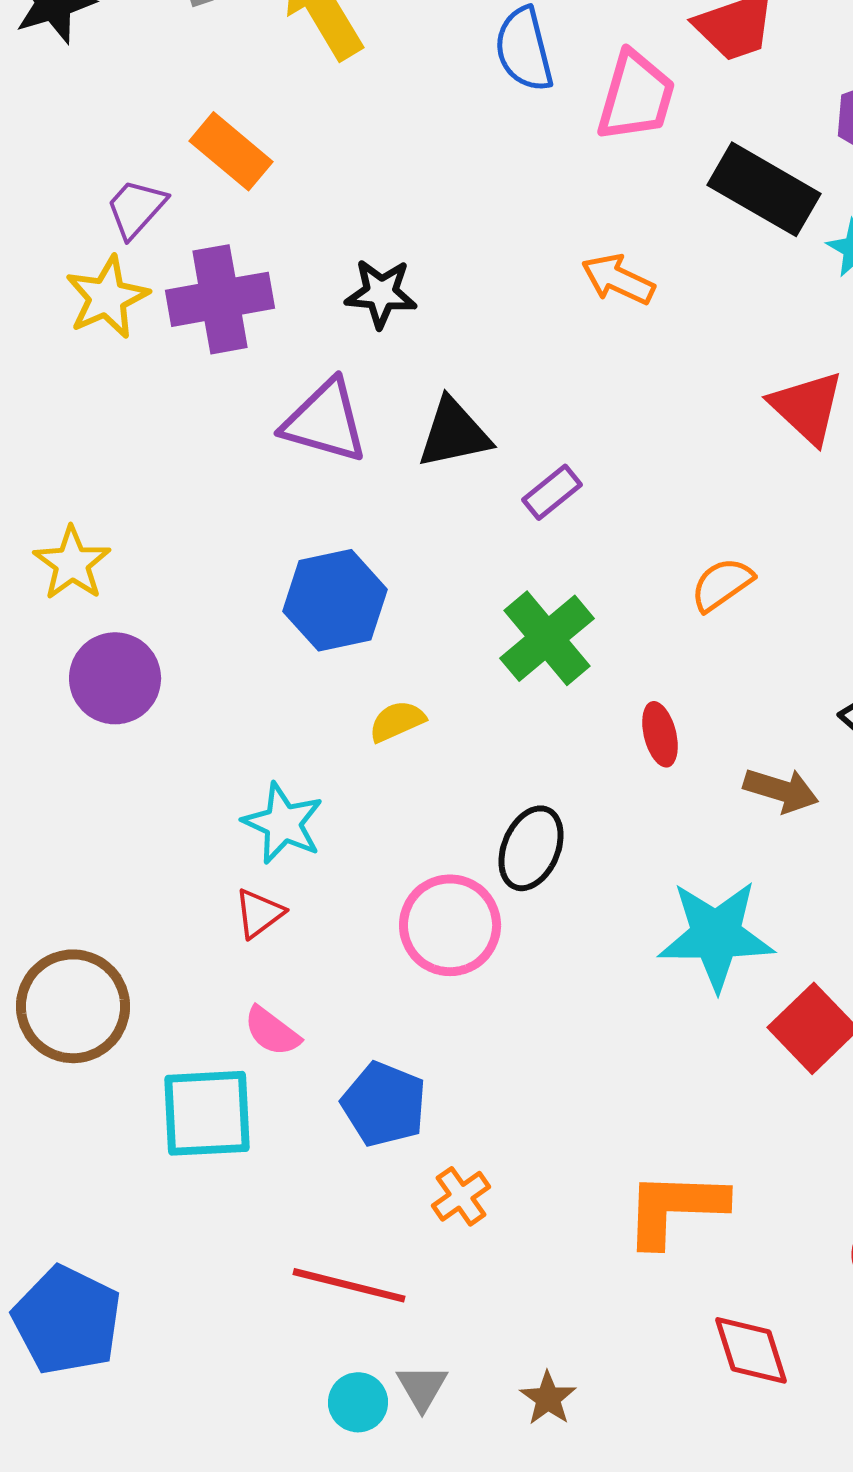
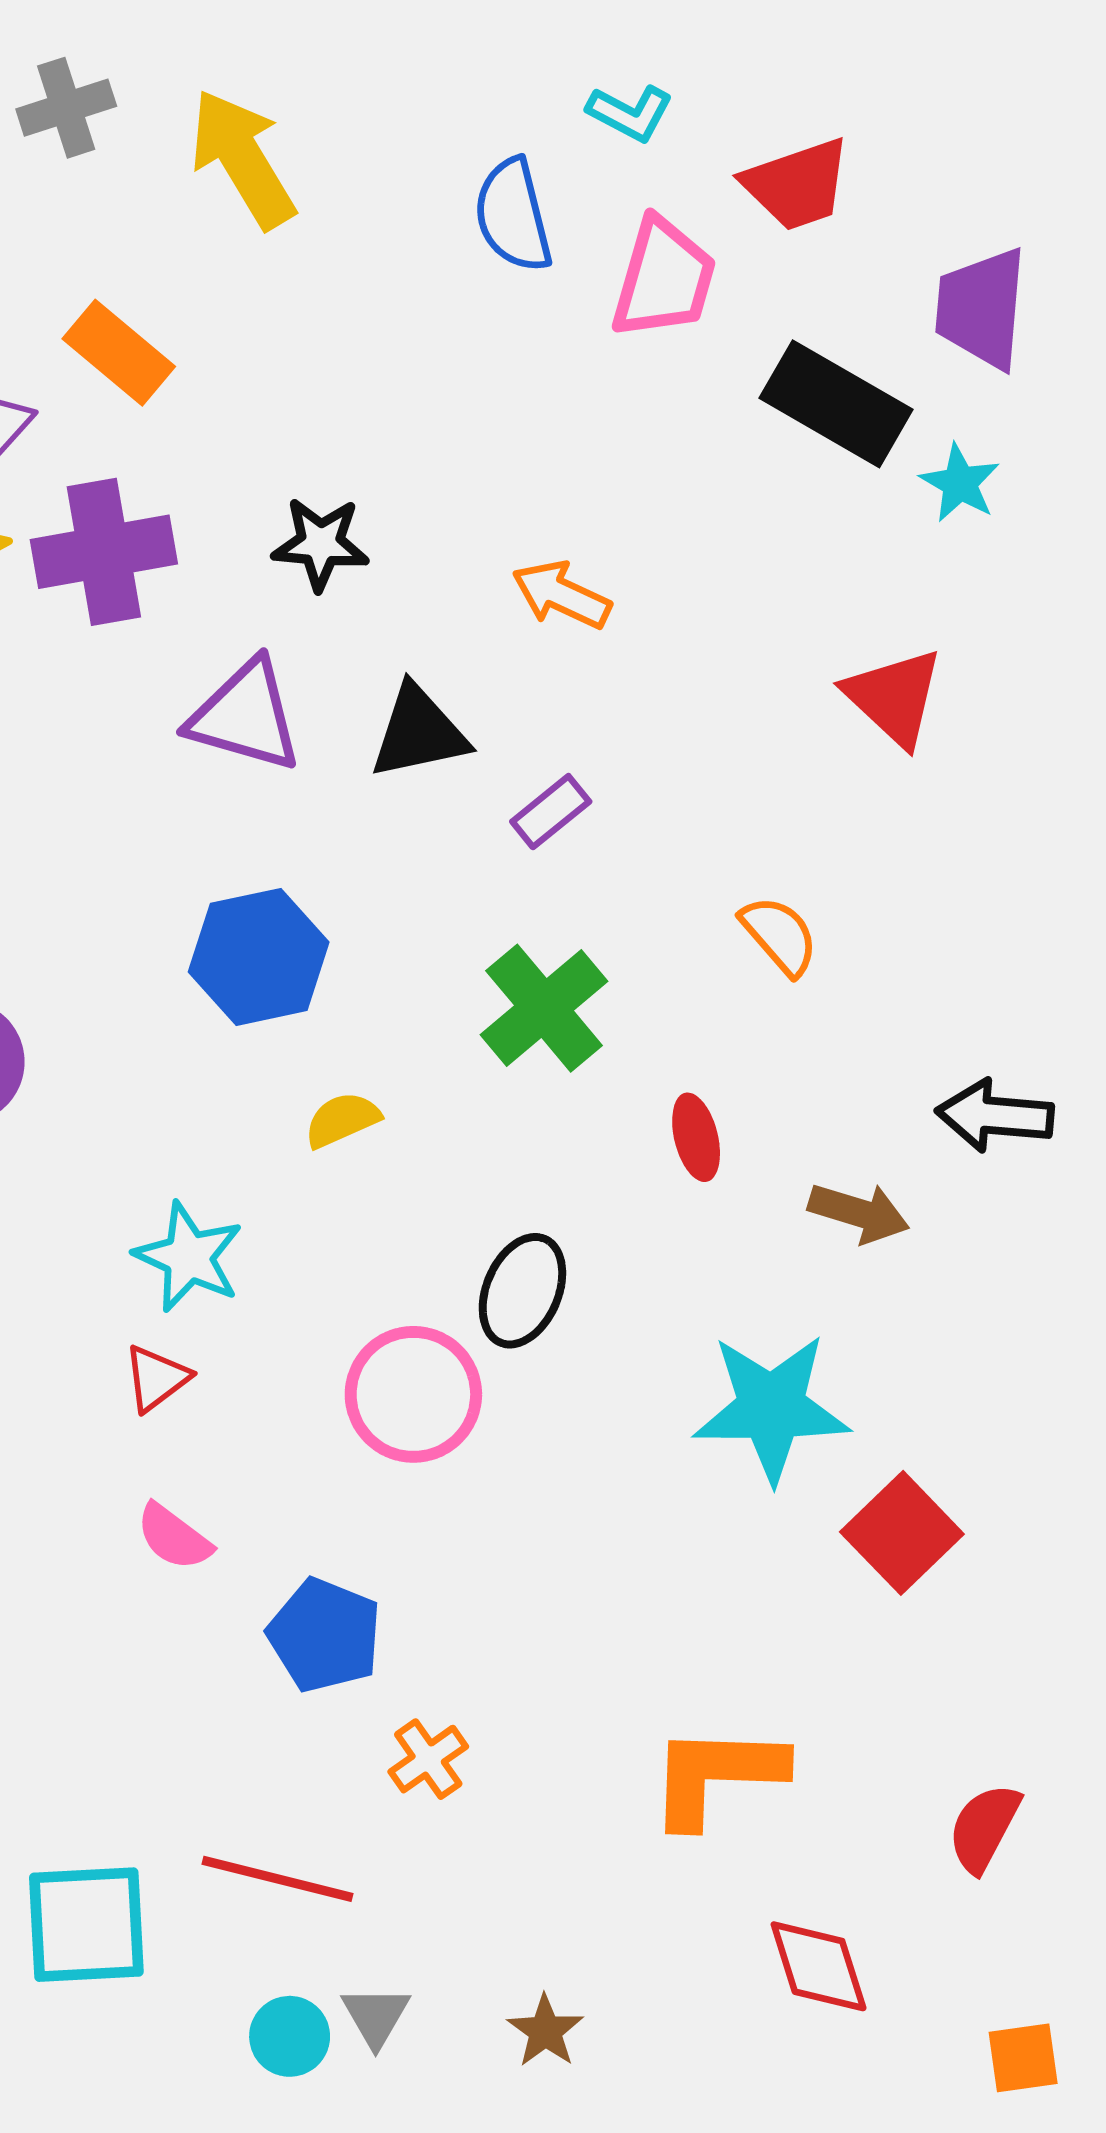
orange arrow: (618, 279) -> (561, 595), moved
orange semicircle: (722, 584) -> (780, 935), turned 84
cyan square: (207, 1113) -> (86, 1925), moved

